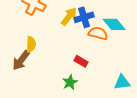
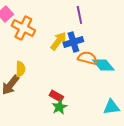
cyan diamond: (114, 24) -> (103, 65), moved
red rectangle: (81, 61) -> (56, 96), moved

